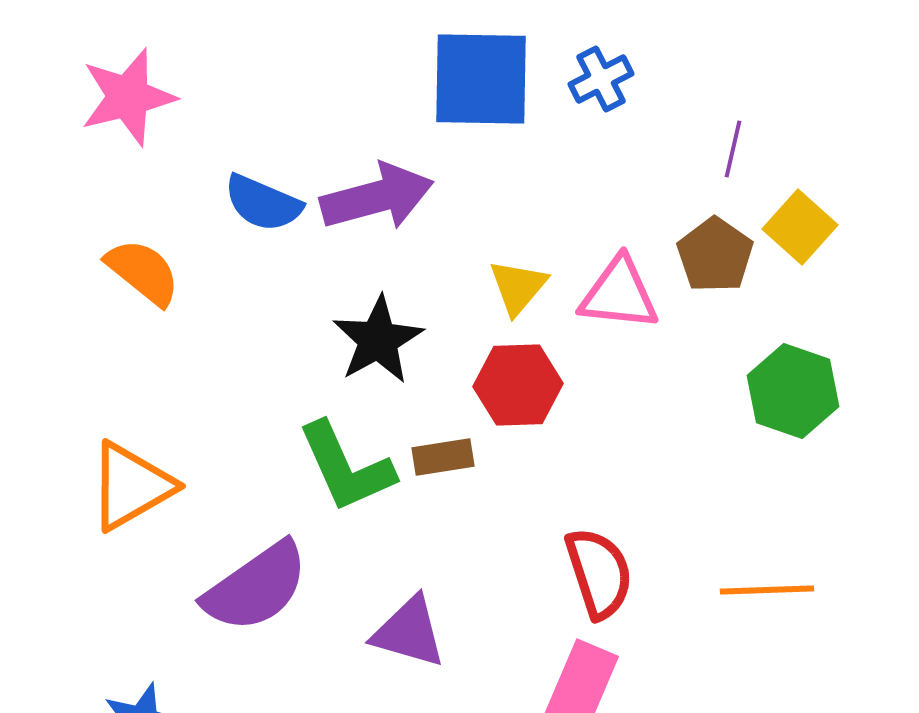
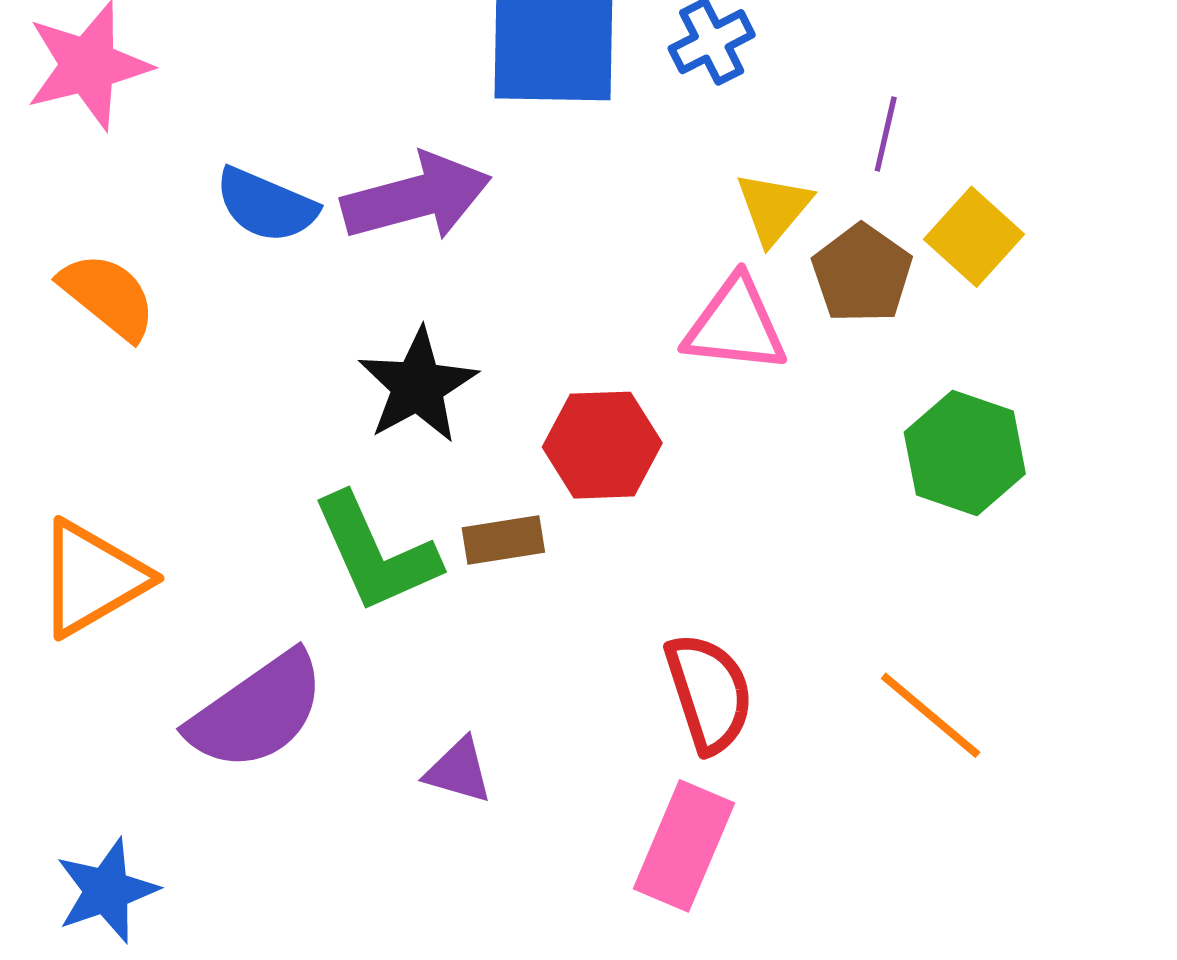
yellow triangle: (518, 287) -> (774, 208), moved
orange line: (767, 590) -> (931, 715), turned 42
purple triangle: (409, 632) -> (459, 771), size x0.7

